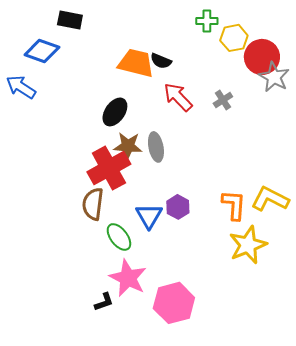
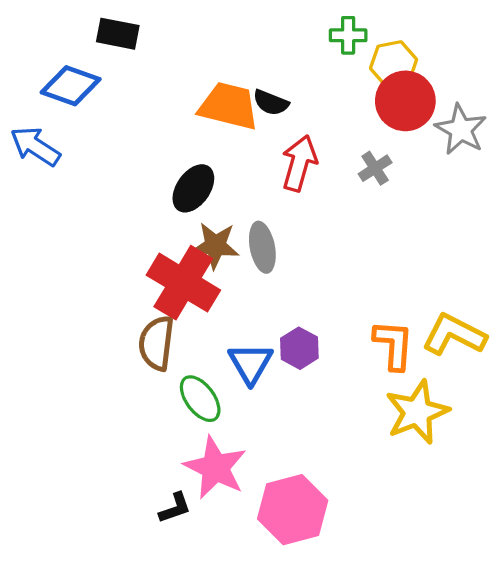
red circle: (262, 57) -> (405, 101), moved
red arrow: (178, 97) -> (299, 163), turned 60
red cross: (109, 168) -> (183, 283), turned -30

